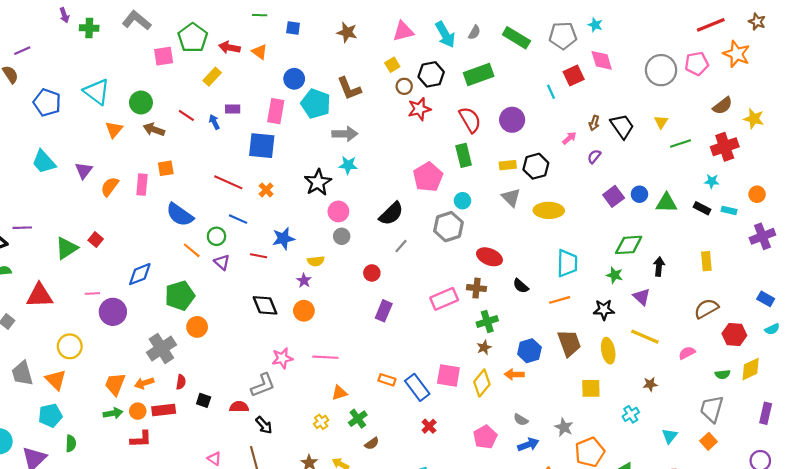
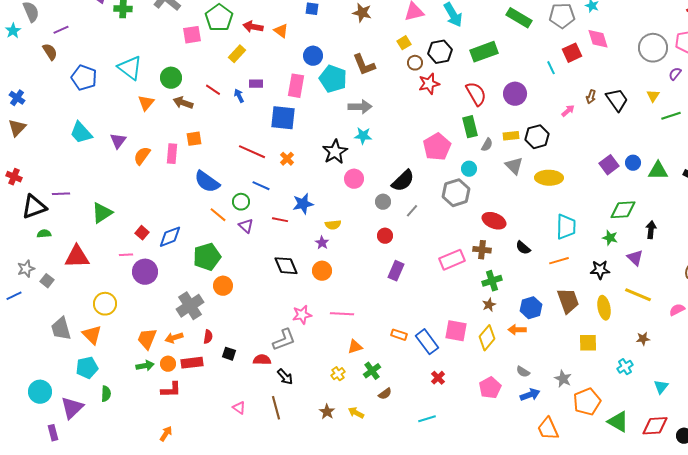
gray semicircle: (474, 32) -> (487, 145), moved
purple semicircle: (594, 156) -> (675, 74), moved
gray circle: (342, 236) -> (383, 202), moved
red square: (96, 240) -> (142, 233), moved

